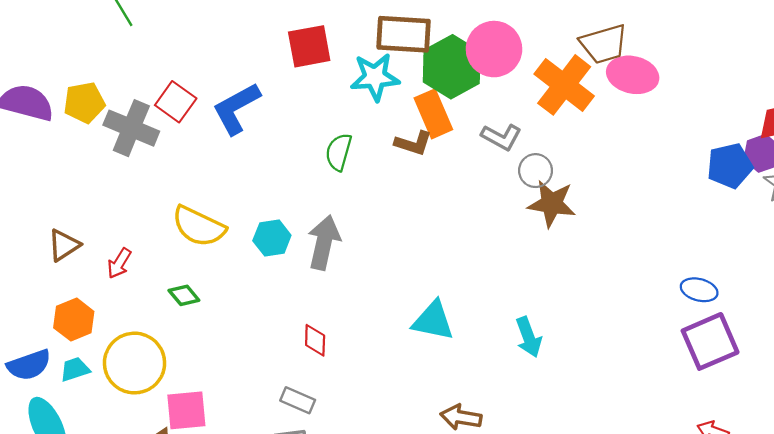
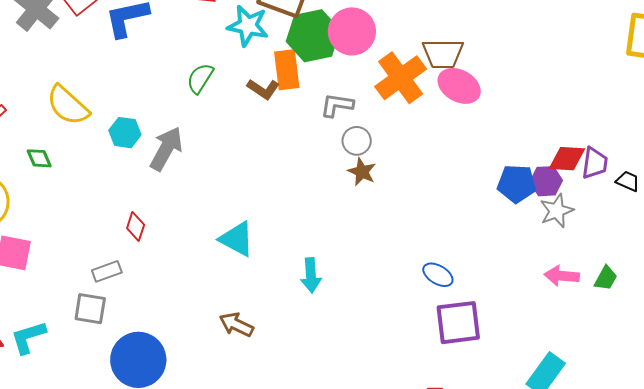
gray L-shape: (501, 137) -> (337, 105), turned 144
brown star: (552, 204) -> (362, 172), size x0.7
blue ellipse: (699, 290) -> (438, 275), moved
gray rectangle: (298, 400) -> (107, 271), turned -60

